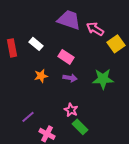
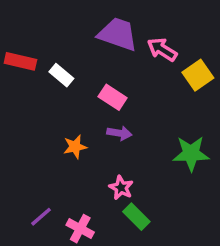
red rectangle: (12, 48) -> (20, 61), moved, turned -66
orange star: (41, 76) -> (75, 147), moved
green star: (103, 79) -> (191, 154), moved
purple line: (28, 117) -> (41, 217), moved

